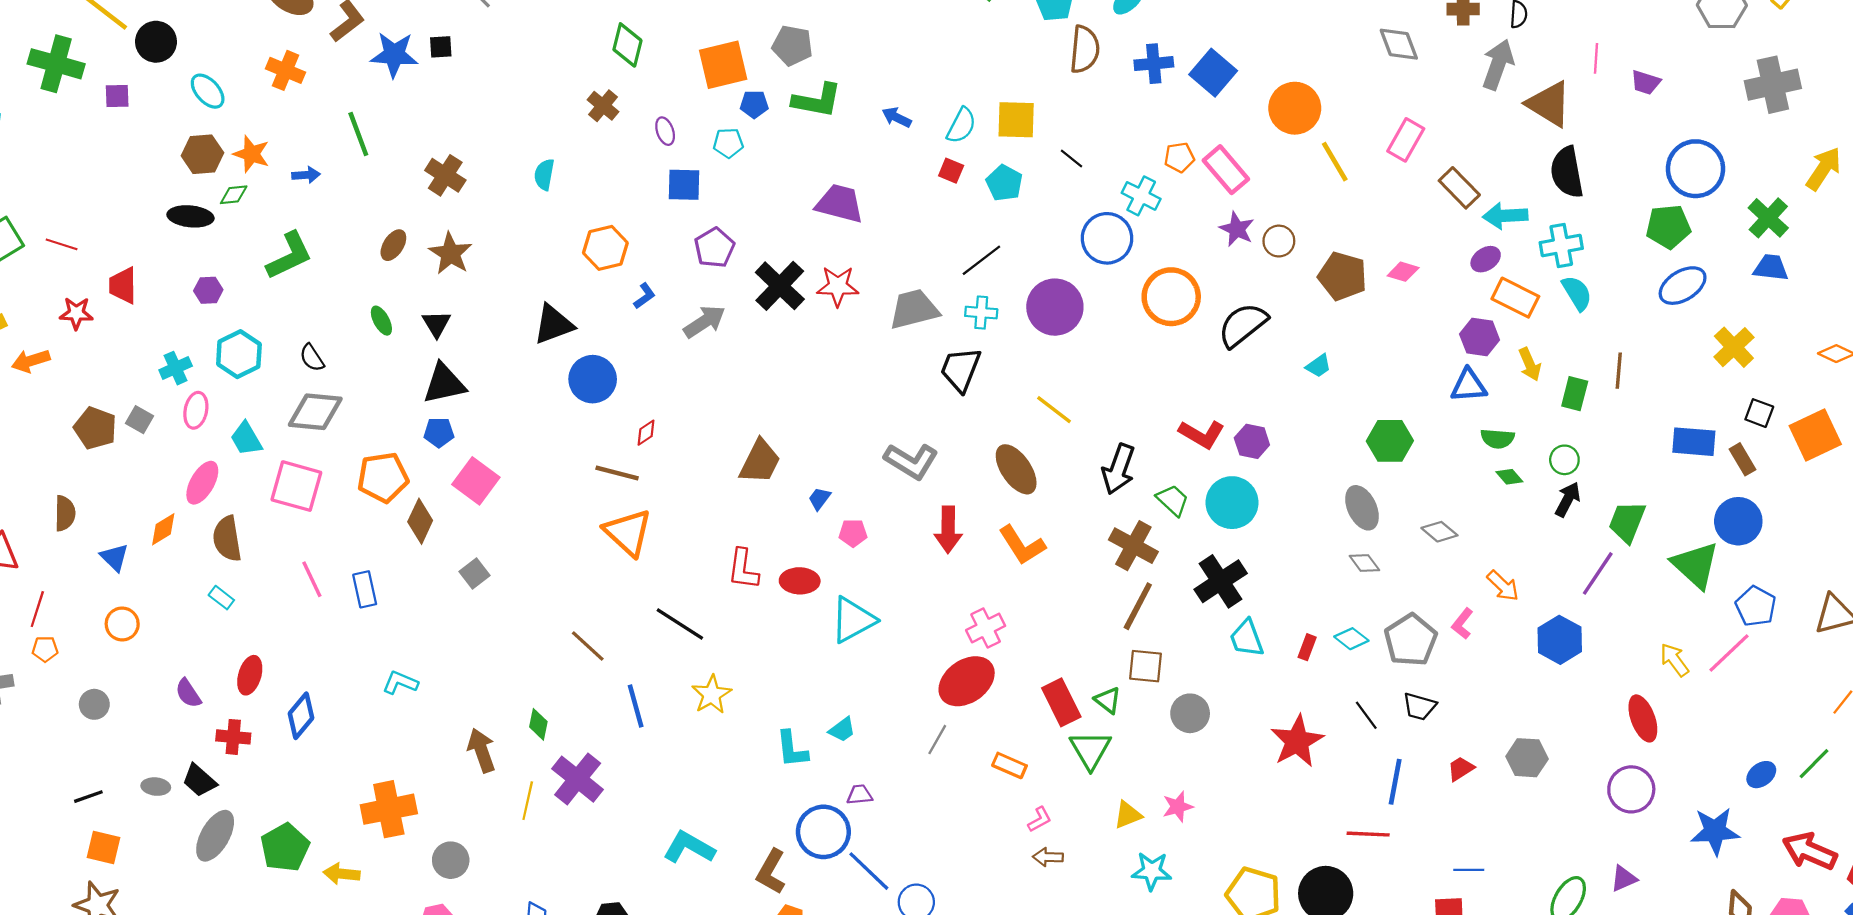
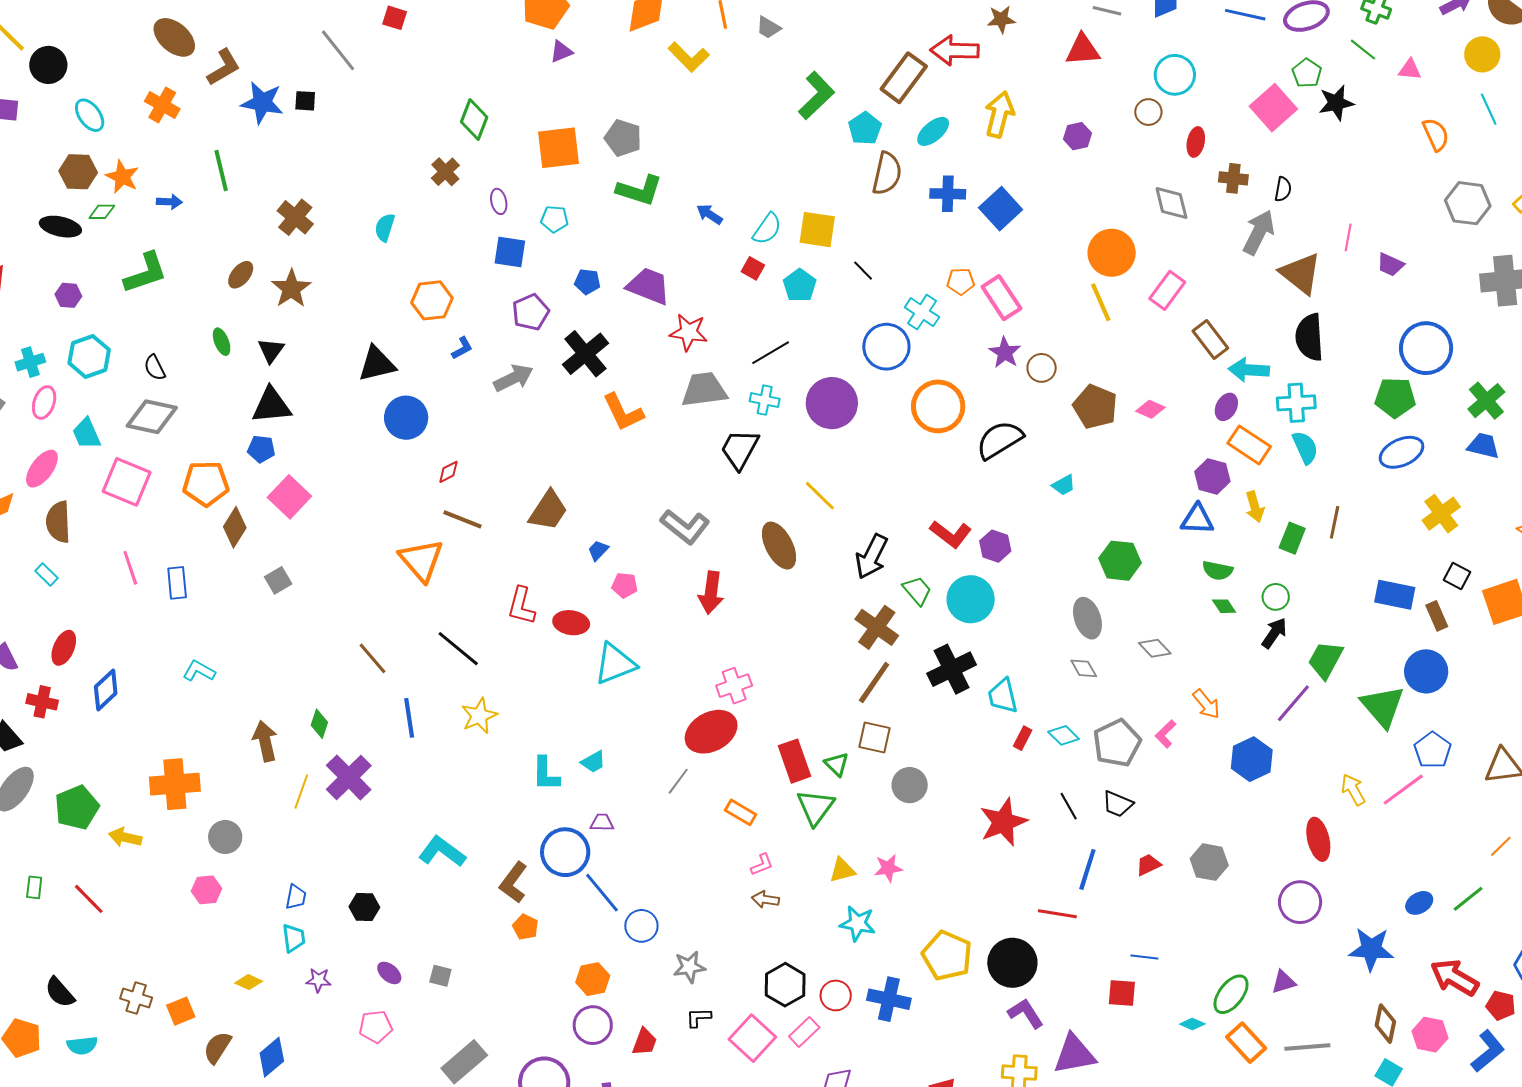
blue pentagon: (754, 104) -> (587, 282), moved
orange circle: (1295, 108) -> (1112, 253), moved
purple ellipse: (1486, 259) -> (1226, 407), turned -36
red star: (838, 286) -> (689, 332), moved
brown line: (617, 473) -> (463, 519), moved
orange L-shape: (1022, 545) -> (623, 412), moved
cyan trapezoid: (1247, 638) -> (1003, 696), moved

